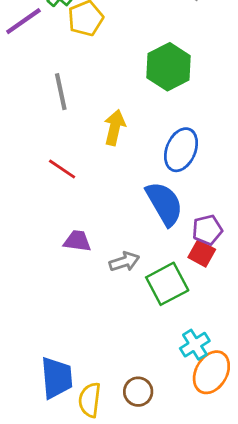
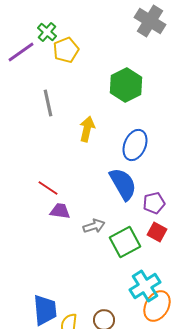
red line: (62, 169) -> (48, 188), moved
red square: (202, 253) -> (157, 232), moved
cyan cross: (195, 345) -> (145, 286), size x1.4

